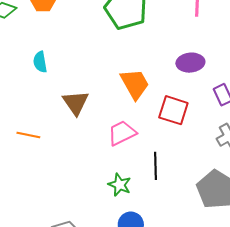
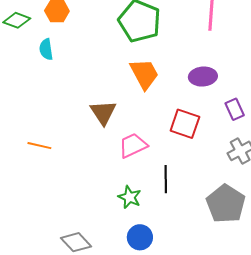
cyan semicircle: (40, 62) -> (46, 49), moved
orange trapezoid: (135, 84) -> (144, 74), moved
brown triangle: (76, 103) -> (103, 113), moved

